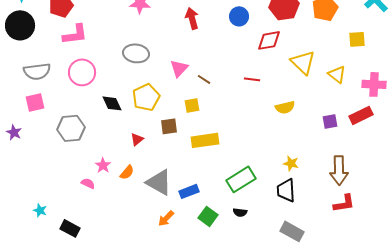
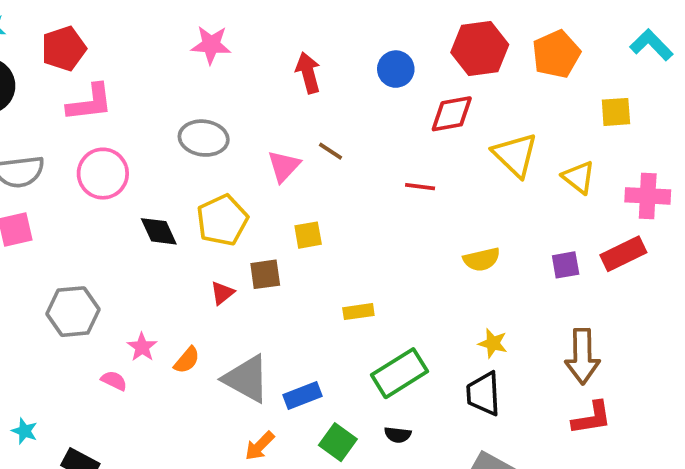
brown line: (204, 79) -> (330, 151), moved
yellow semicircle: (285, 107) -> (482, 259), moved
gray hexagon: (71, 128) -> (73, 312), moved
red triangle: (137, 139) -> (222, 293), moved
yellow rectangle: (205, 140) -> (358, 312), moved, size x0.6

